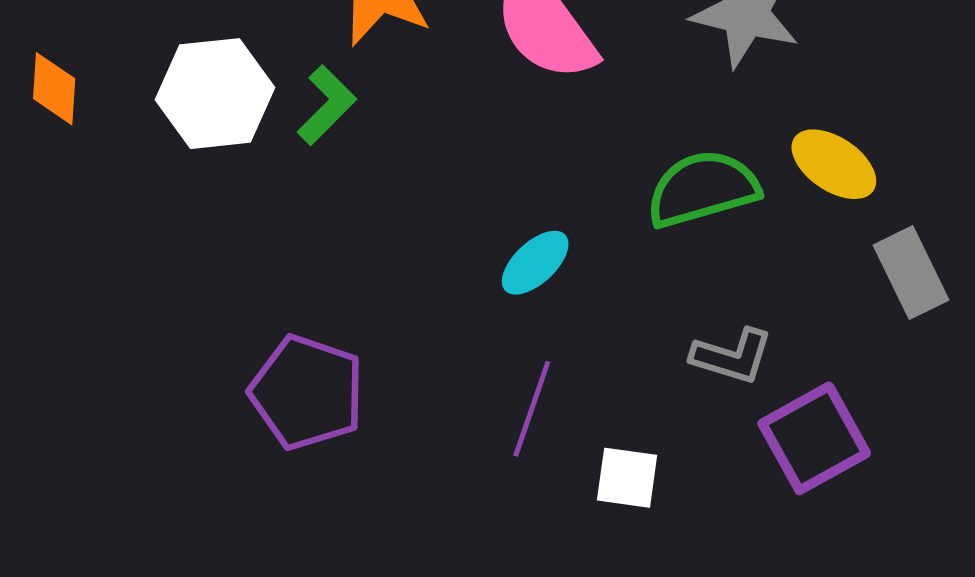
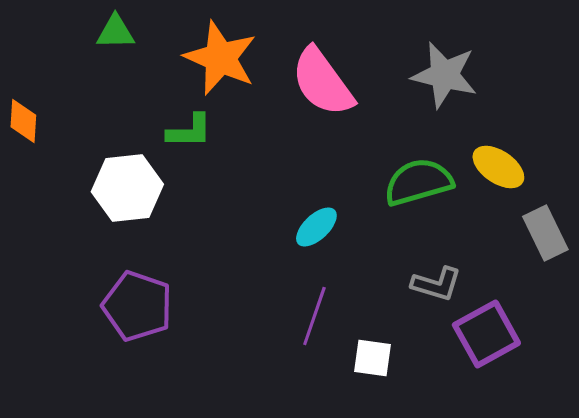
white hexagon: (215, 94) -> (127, 188), moved
green L-shape: (327, 105) -> (189, 131), turned 45
purple pentagon: (307, 392) -> (137, 306), moved

